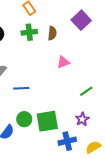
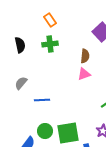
brown semicircle: (52, 33) -> (85, 56), moved

